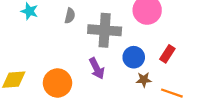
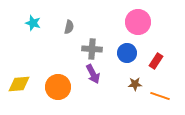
gray cross: (105, 30) -> (92, 49), moved, size x0.7
blue circle: (134, 57) -> (127, 53), moved

